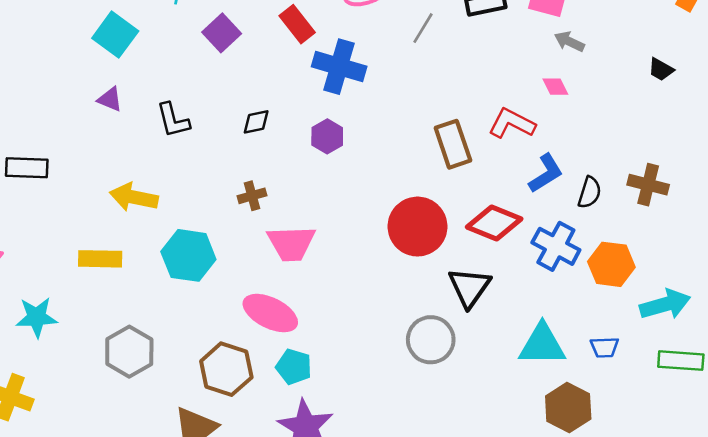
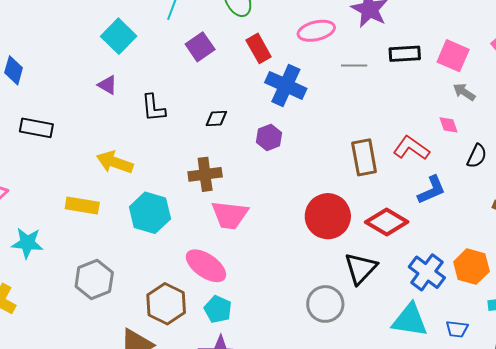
gray line: (423, 28) -> (354, 65), turned 50
black semicircle: (590, 193) -> (477, 156), moved
brown cross: (252, 196) -> (205, 174), size x1.5
blue cross: (556, 246) -> (427, 272), moved

